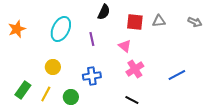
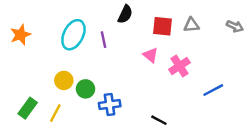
purple line: (92, 39) -> (104, 40), moved
pink cross: (135, 69) -> (179, 66), moved
blue cross: (92, 76) -> (110, 105), moved
green circle: (71, 97) -> (85, 89), moved

